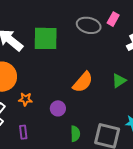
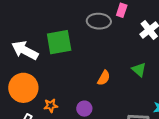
green triangle: (119, 81) -> (139, 70), turned -35
orange semicircle: (83, 82) -> (104, 78), size x0.7

